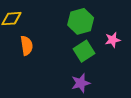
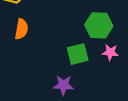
green hexagon: (81, 21) -> (99, 25), moved

